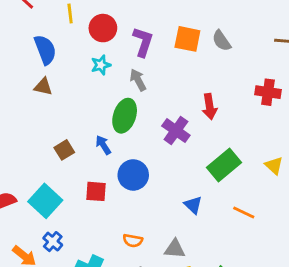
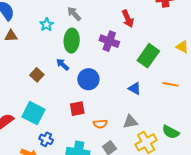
cyan star: (101, 65) -> (47, 25), moved
red square: (96, 191) -> (77, 109), moved

